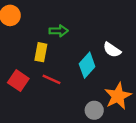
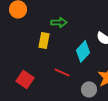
red line: (52, 79) -> (62, 72), moved
red square: (18, 81) -> (25, 79), moved

